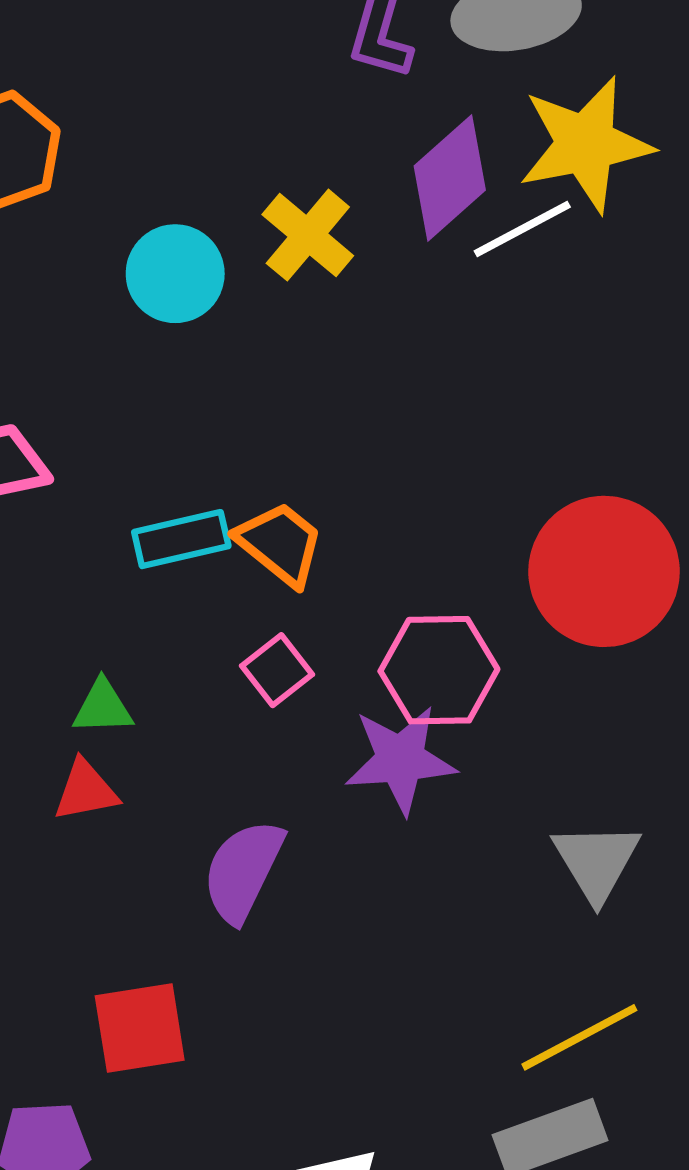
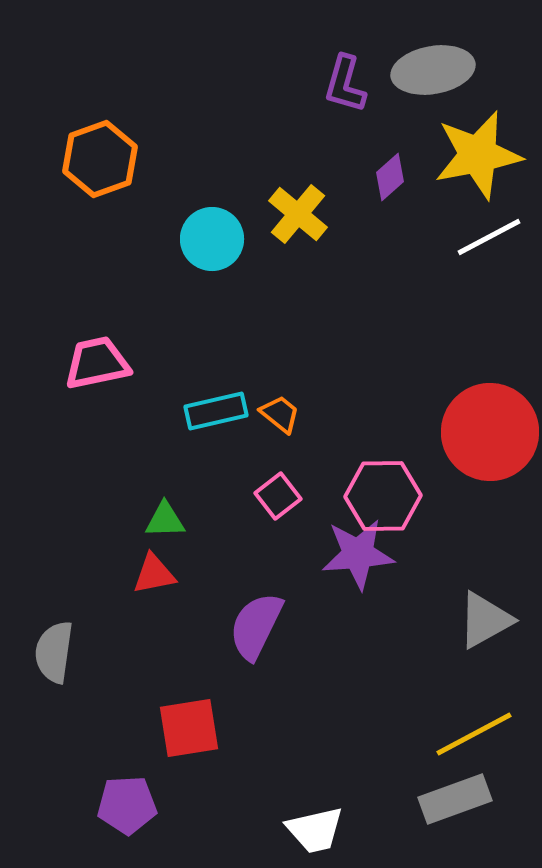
purple diamond: (450, 178) -> (390, 177), size x0.6
white line: (522, 229) -> (489, 237), moved
orange trapezoid: (280, 544) -> (280, 414), size x0.7
gray triangle: (596, 861) -> (485, 620), turned 32

